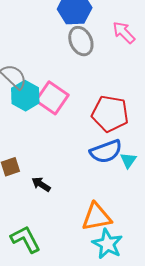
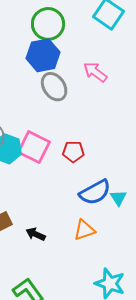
red pentagon: (110, 114) -> (73, 152), moved, size x0.6
orange triangle: (97, 217) -> (84, 230), moved, size x0.7

